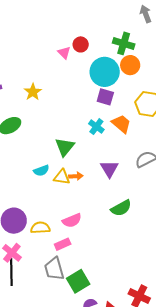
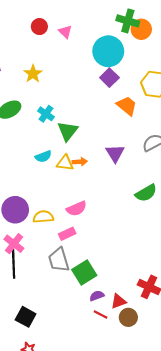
red circle: (81, 44) -> (39, 27), moved
orange circle: (130, 65) -> (141, 29), moved
purple square: (105, 97) -> (109, 78), turned 30
cyan cross: (96, 127) -> (46, 114), moved
green semicircle: (121, 208) -> (146, 193), moved

